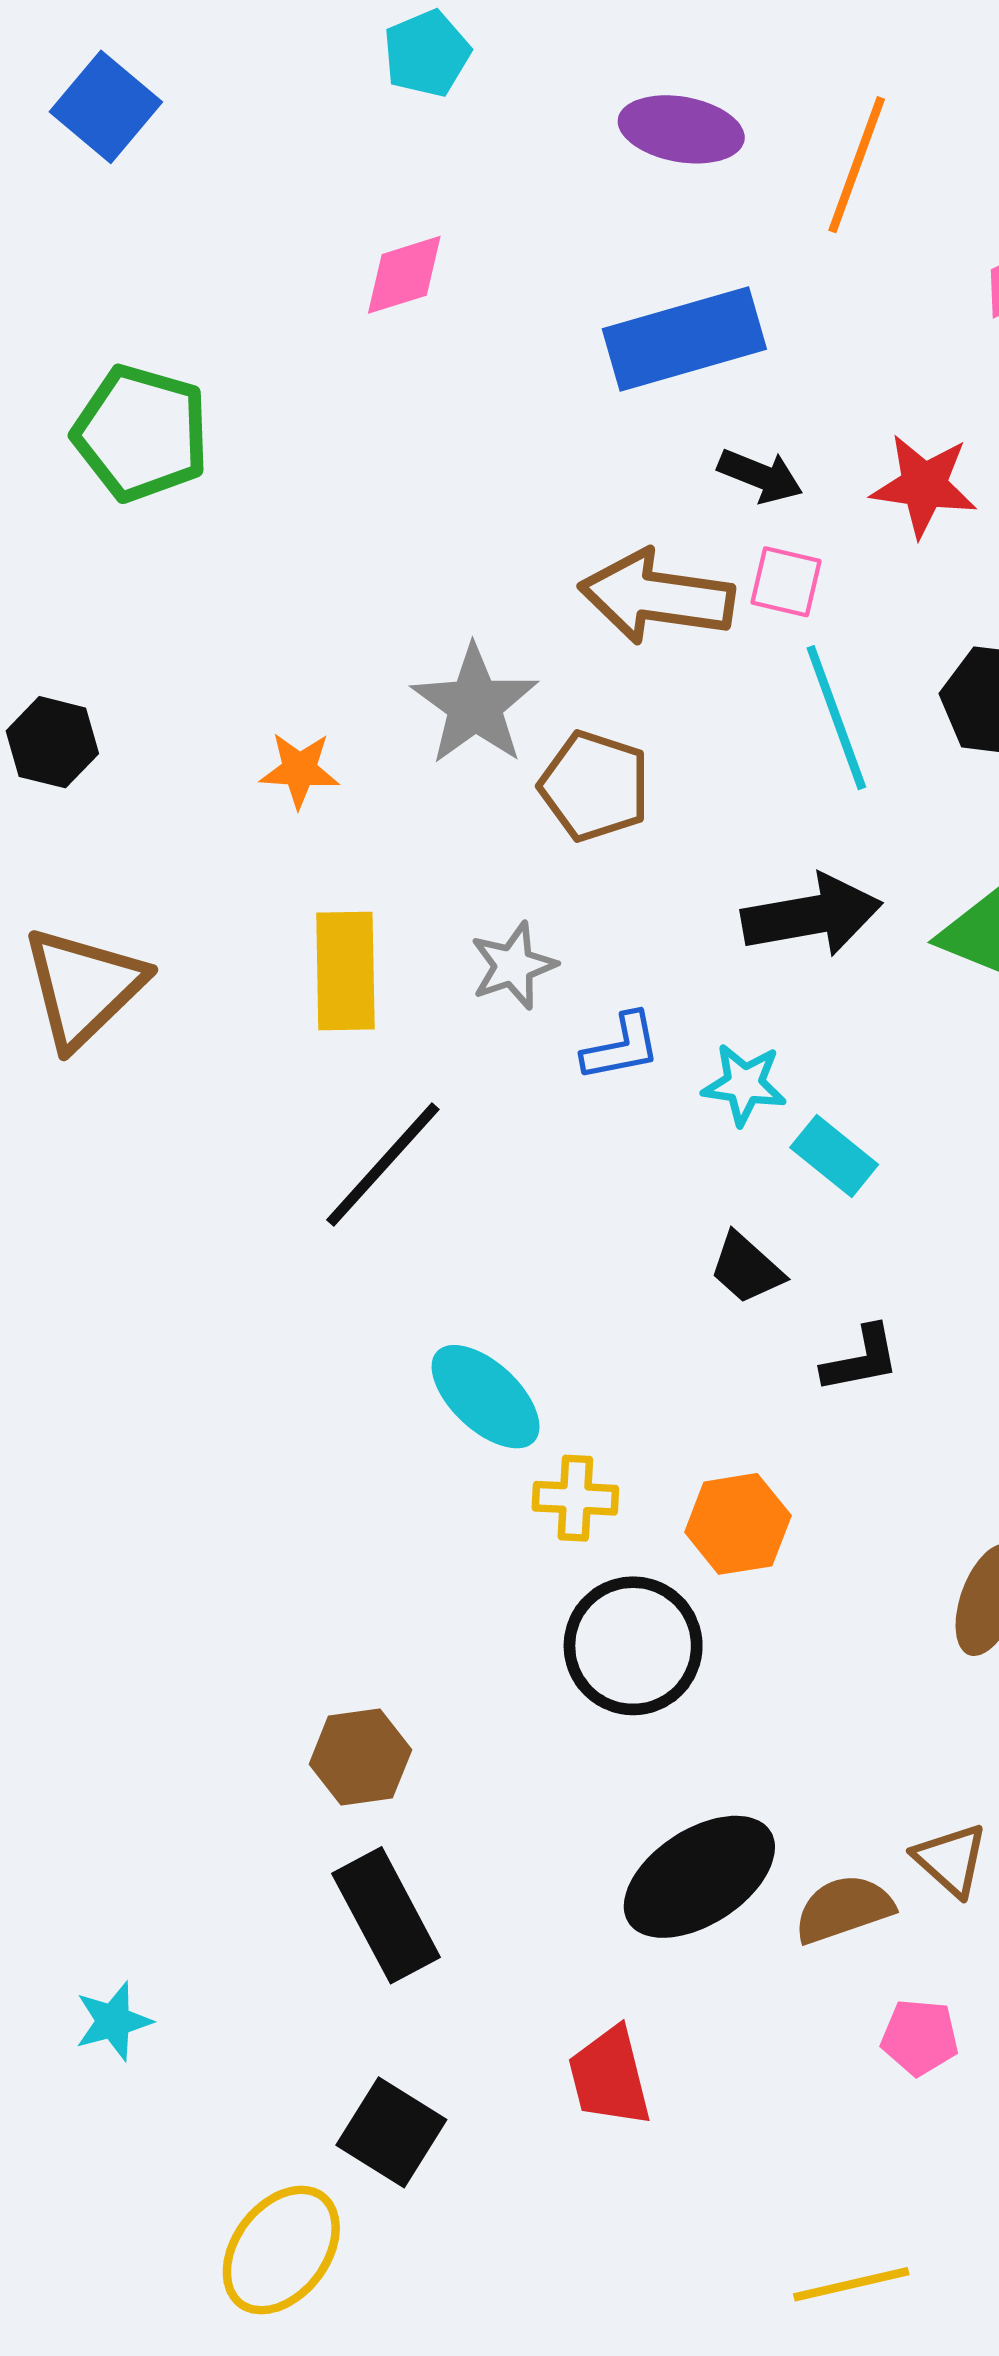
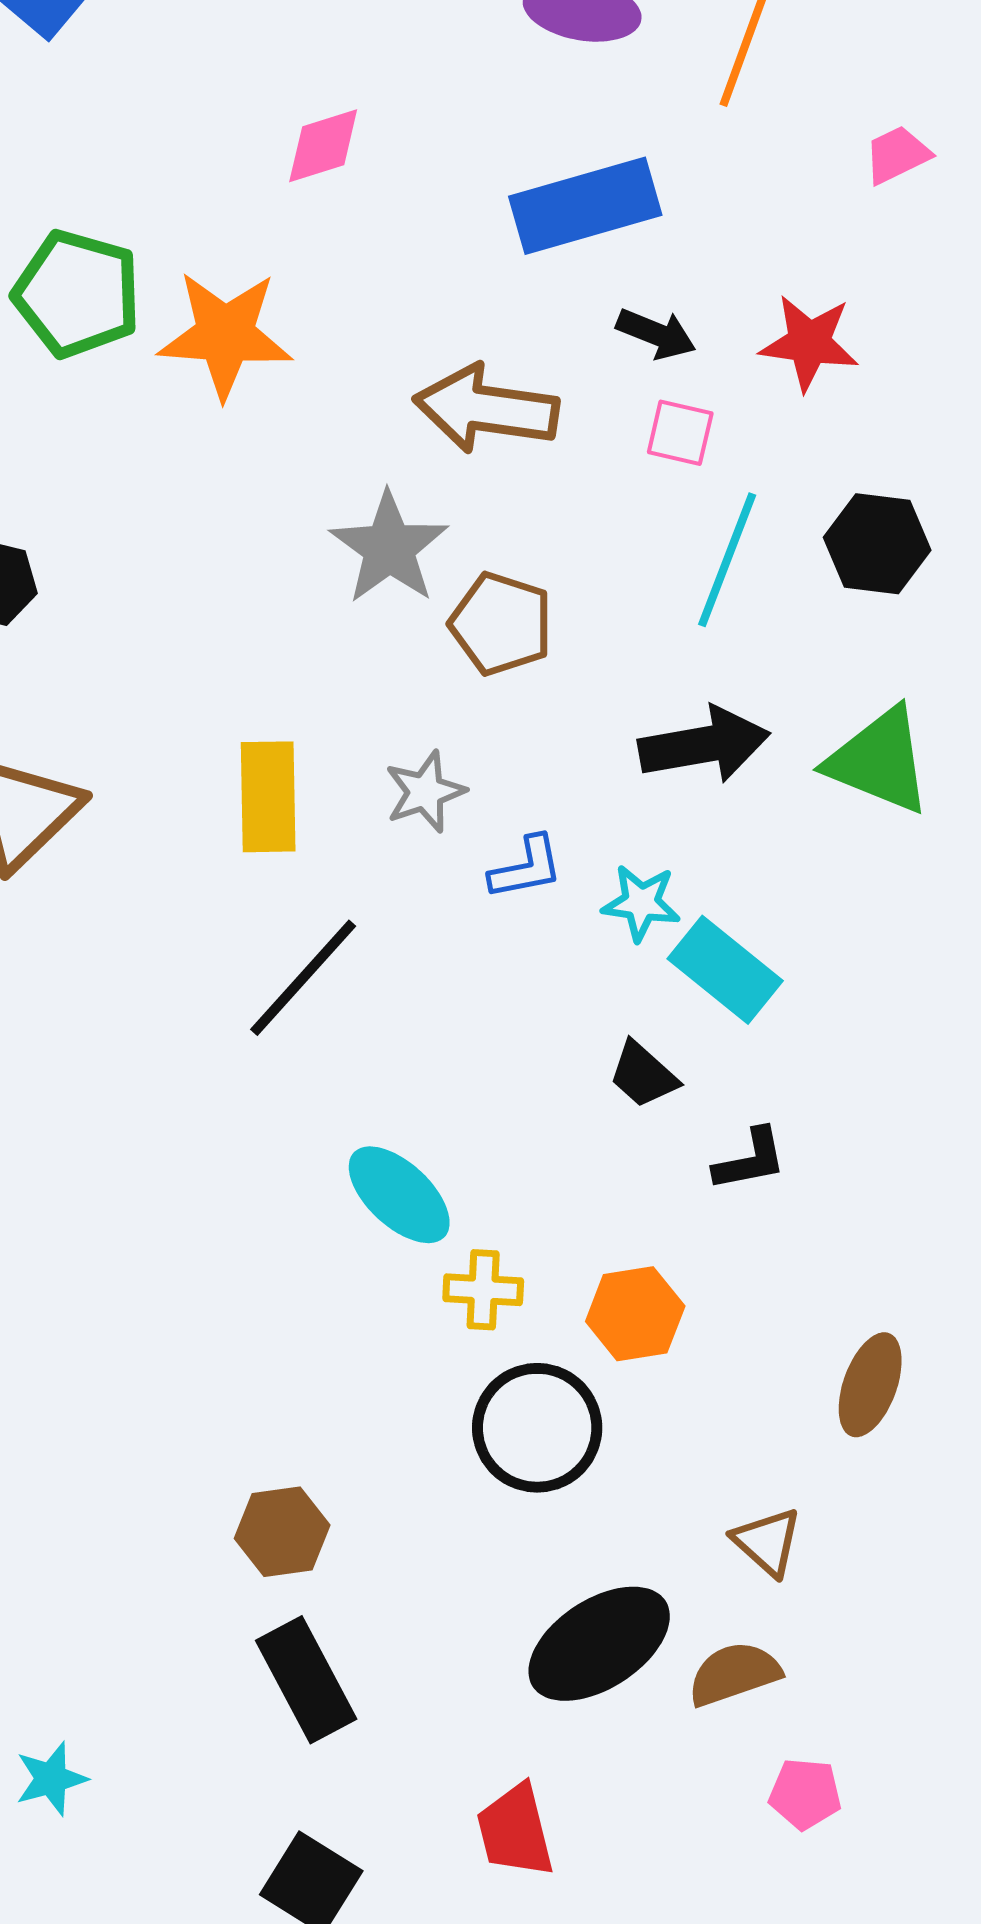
brown arrow: (657, 597) -> (486, 409), moved
cyan line: (836, 718) -> (727, 560), turned 41
orange star: (299, 770) -> (225, 335), moved, size x1.8
cyan rectangle: (834, 1156) -> (725, 970), size x1.4
brown triangle: (951, 1860) -> (767, 1542), moved

